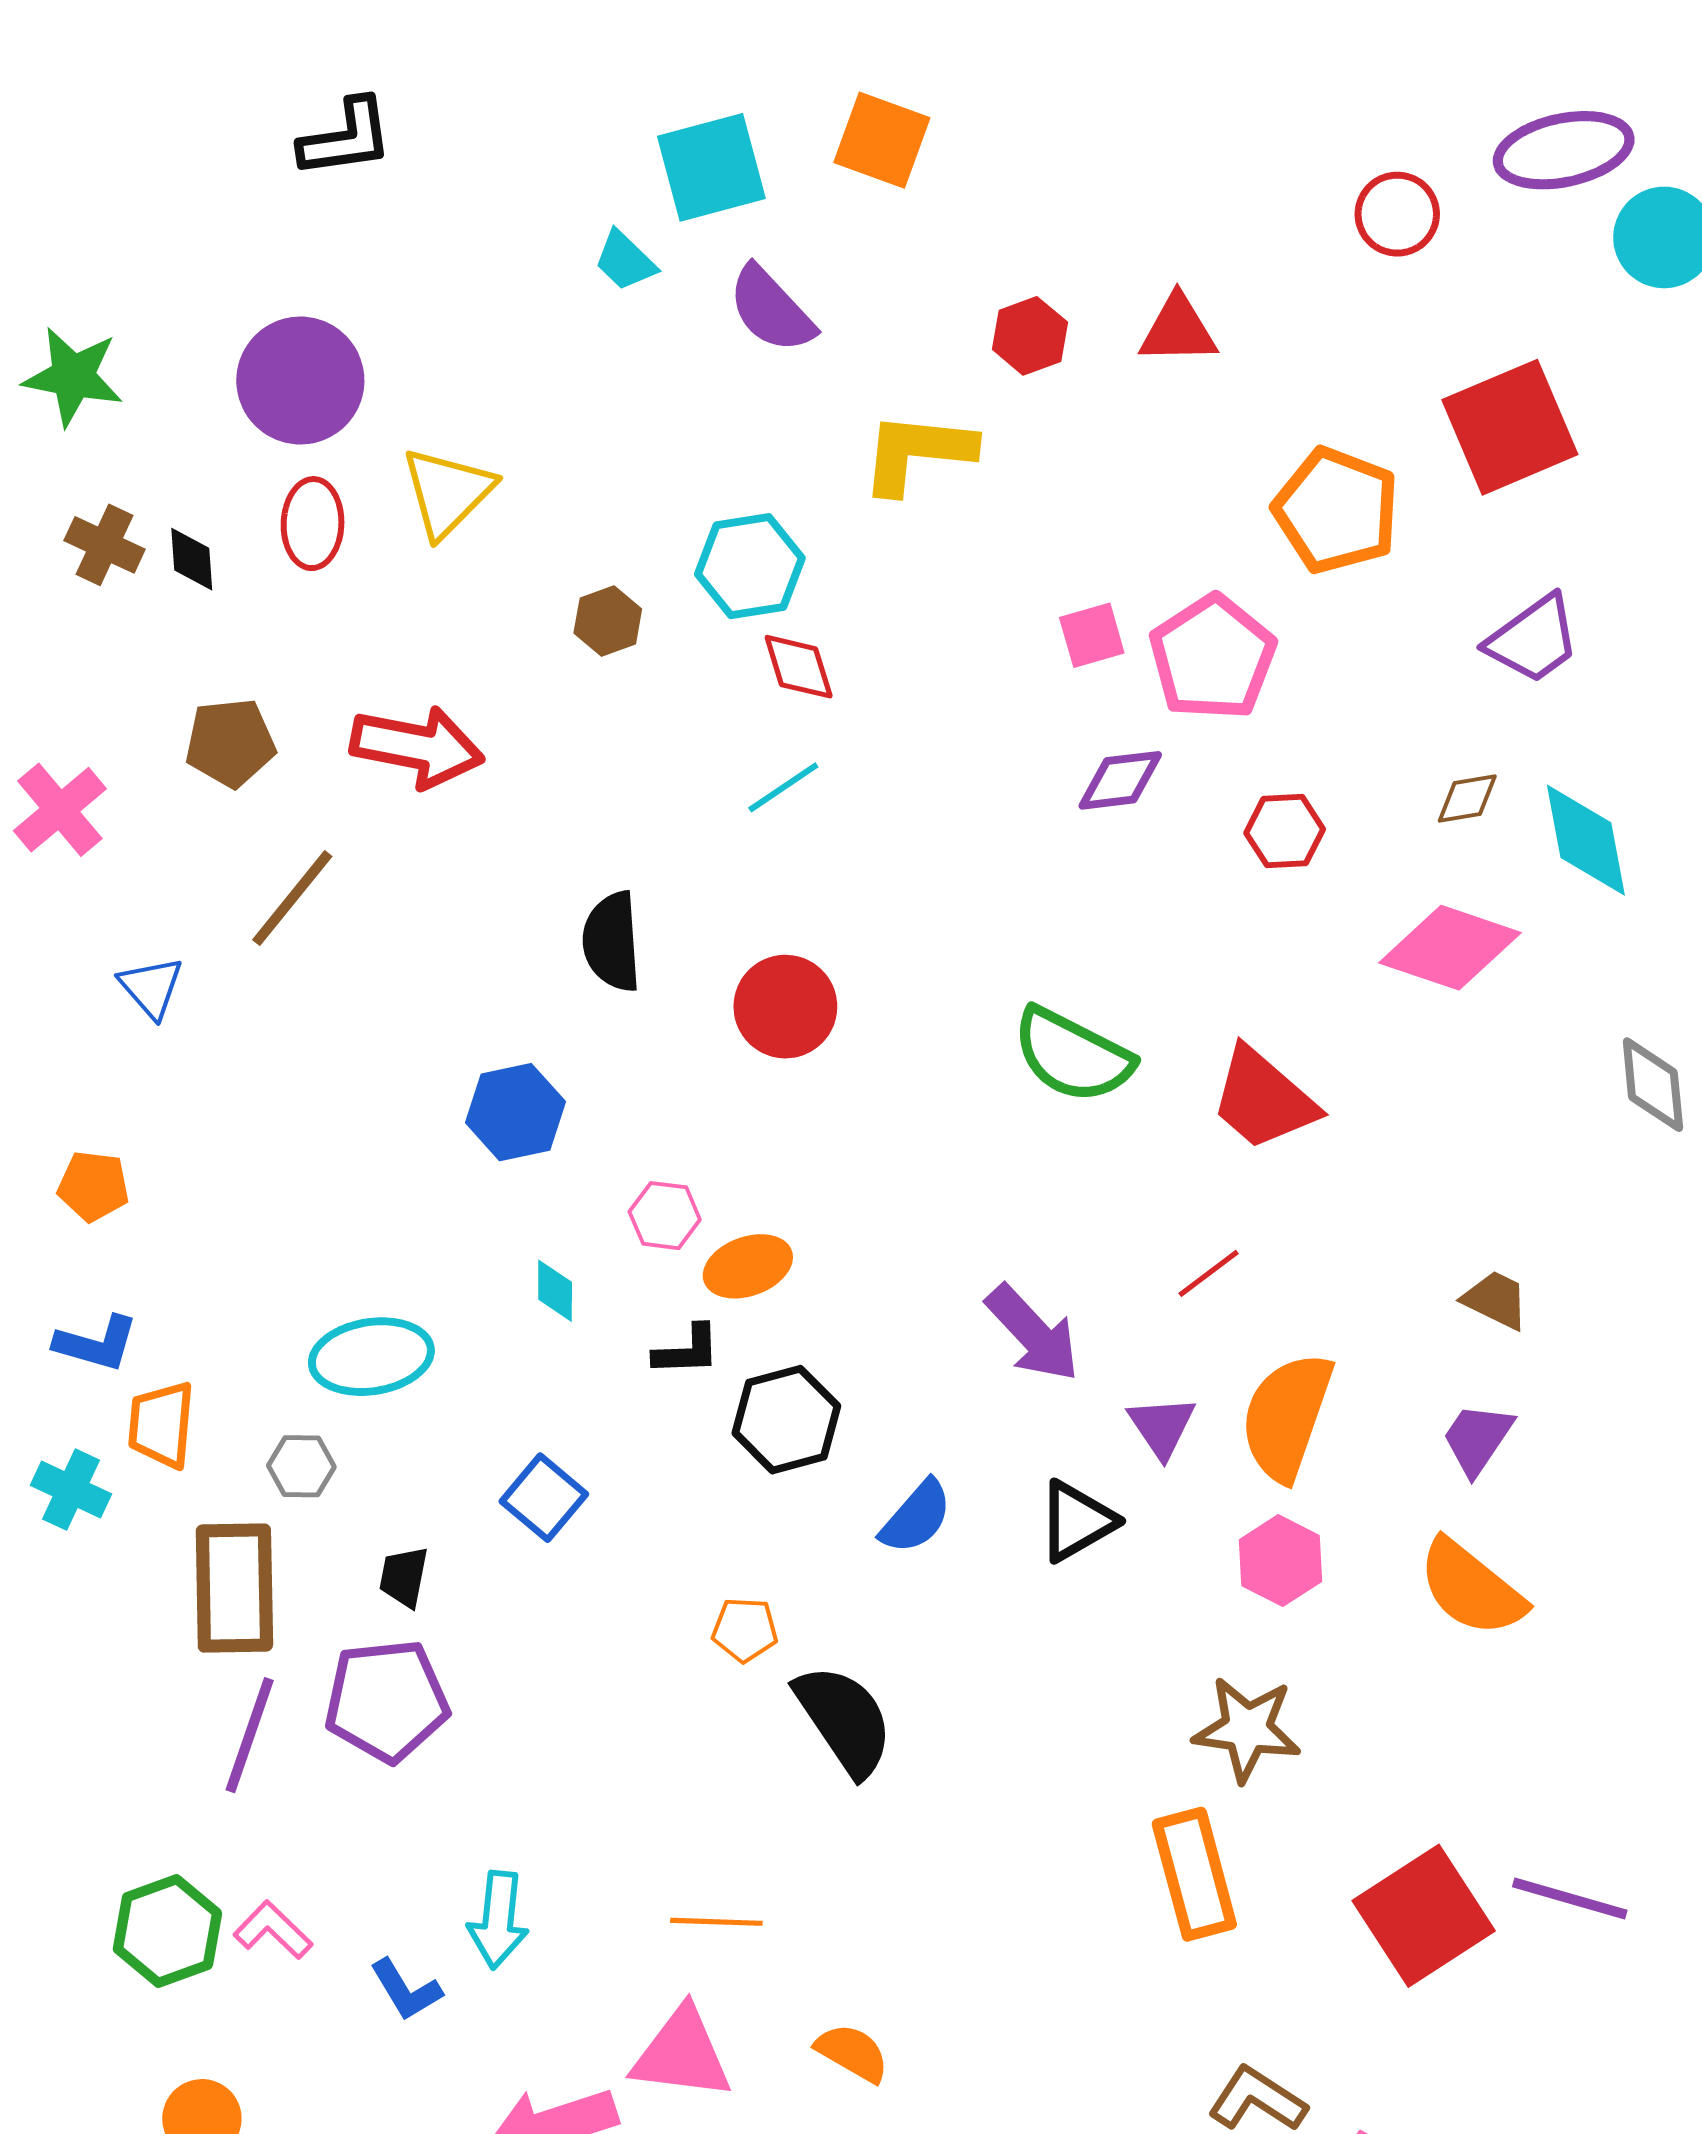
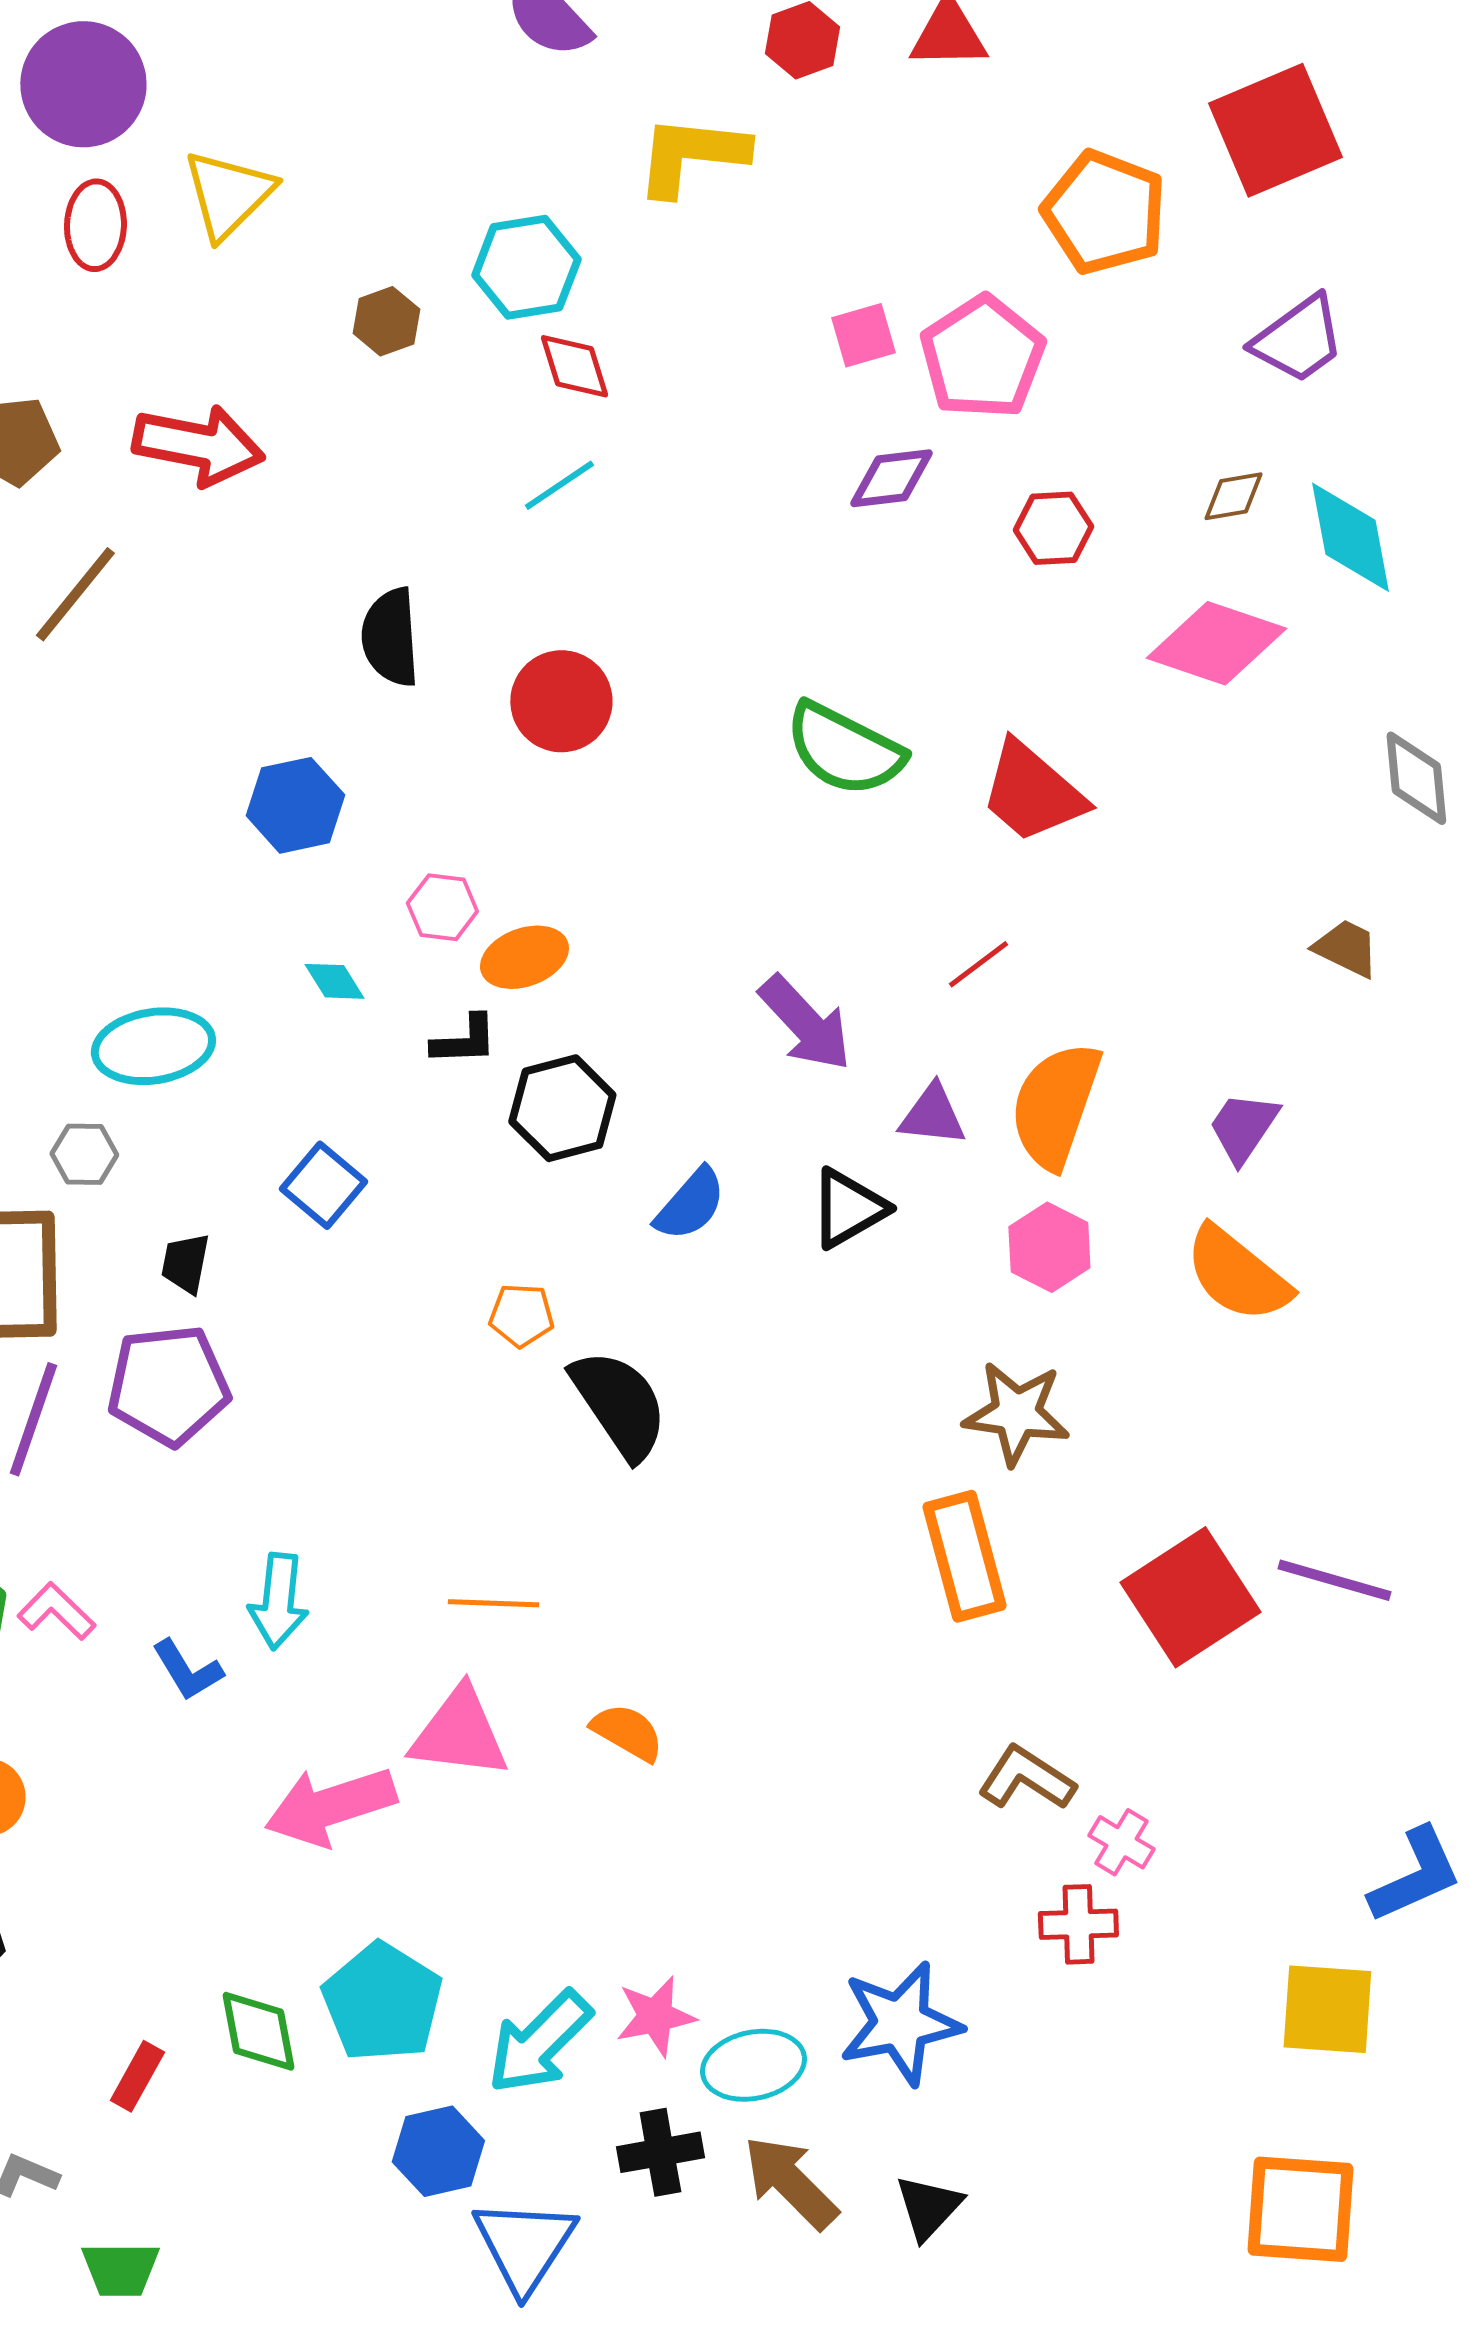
cyan diamond: (555, 1291) -> (334, 981), turned -32
brown trapezoid: (1496, 1300) -> (1346, 948), moved
purple triangle: (1162, 1427) -> (932, 1115), turned -50

